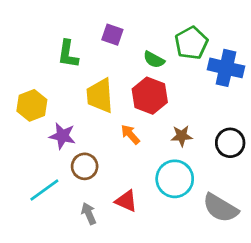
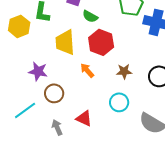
green semicircle: (154, 60) -> (90, 16), moved
yellow hexagon: (32, 105) -> (19, 26), moved
cyan circle: (175, 179) -> (119, 102), size x0.7

